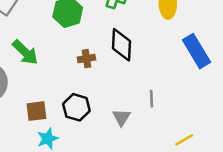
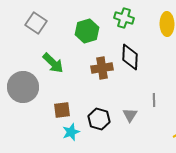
brown cross: (86, 59) -> (102, 68), size x1.5
black hexagon: (76, 107) -> (99, 119), moved

